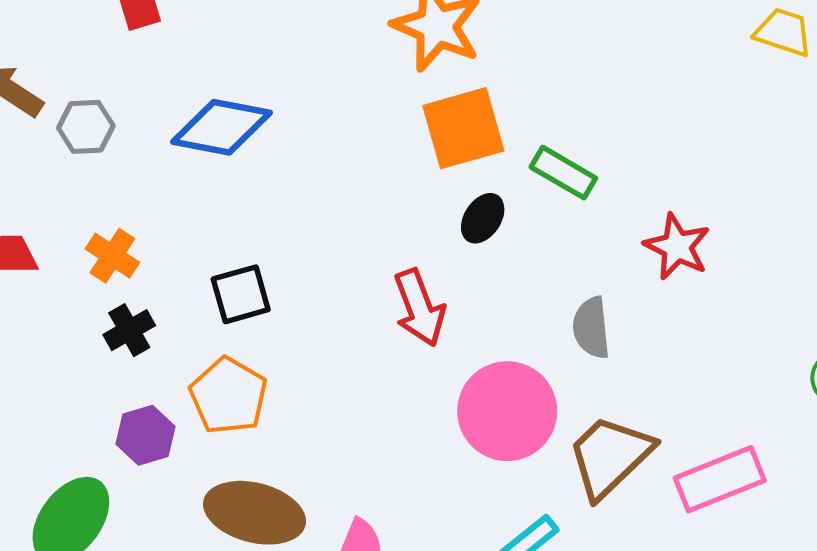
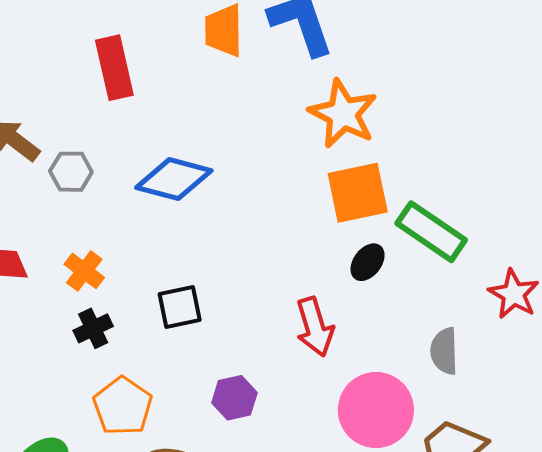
green rectangle: (563, 173) -> (431, 232), size x1.4
orange pentagon: (228, 396) -> (123, 406), moved
purple hexagon: (146, 435) -> (234, 398), moved

